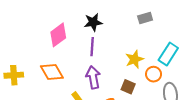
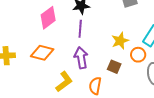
orange diamond: (52, 72) -> (42, 53), turned -45

